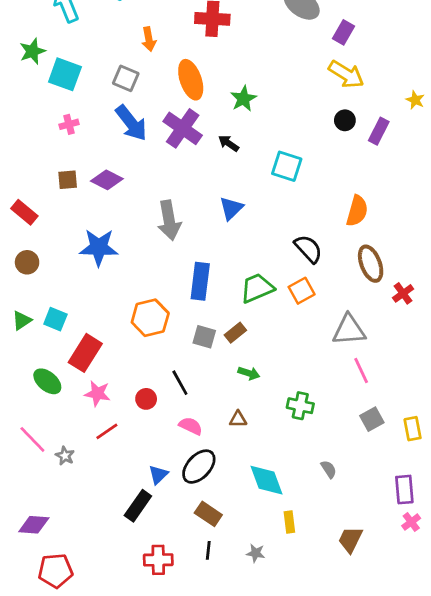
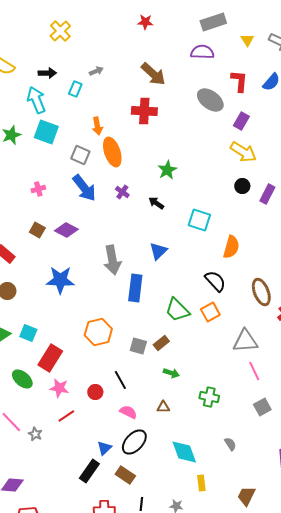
cyan square: (65, 74) -> (46, 132), moved
orange ellipse: (191, 80) -> (112, 152), moved
purple cross: (183, 128) -> (122, 192), size x0.5
brown square: (68, 180) -> (37, 230), turned 35
orange semicircle: (357, 211) -> (231, 247), moved
blue rectangle: (200, 281) -> (135, 288), moved
green trapezoid: (257, 288) -> (177, 310), turned -112
brown rectangle: (208, 514) -> (125, 475), moved

